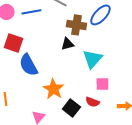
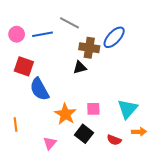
cyan triangle: (92, 59) -> (128, 109), moved
pink square: (102, 84) -> (93, 109), moved
red semicircle: (92, 102) -> (114, 140), moved

